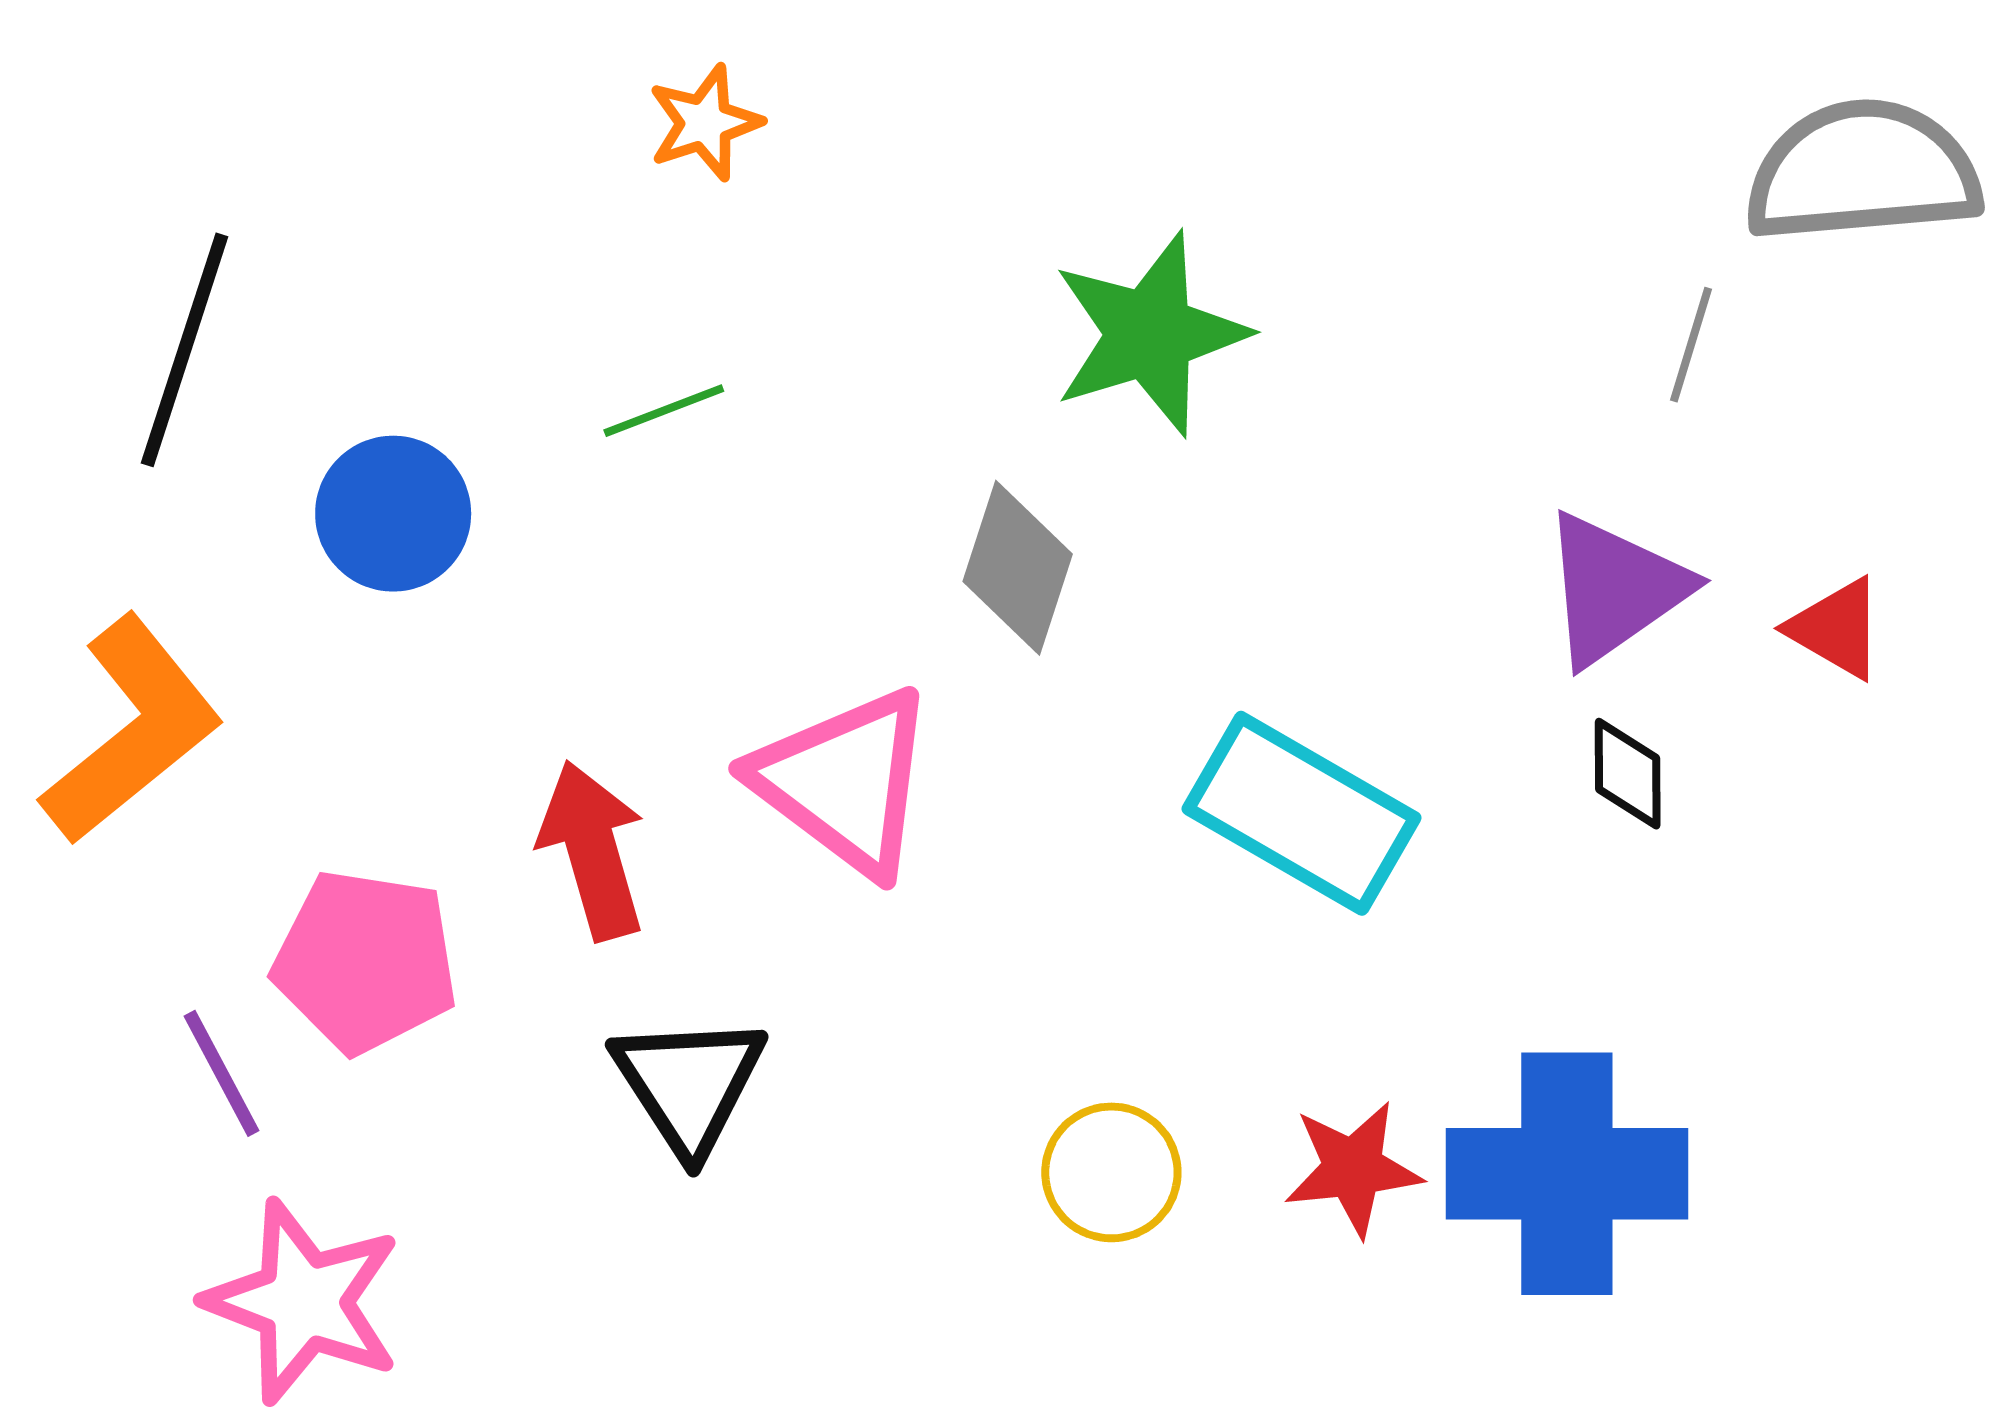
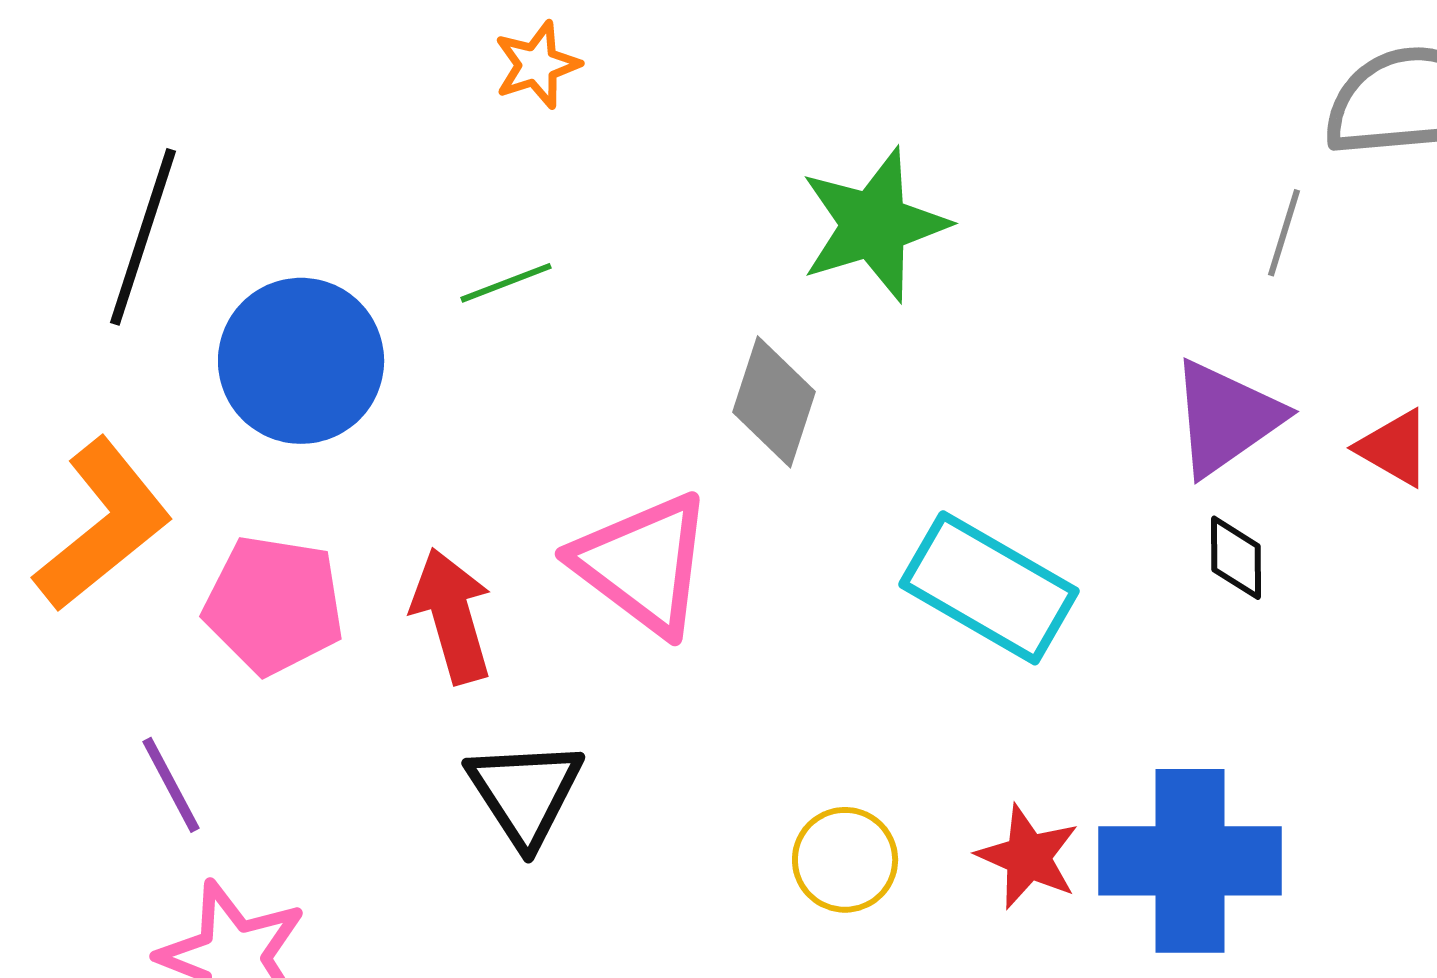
blue circle: (393, 514) -> (301, 361), size x1.4
pink pentagon: (365, 961) -> (274, 605), moved
red star: (1353, 1168) -> (1028, 857), turned 30

